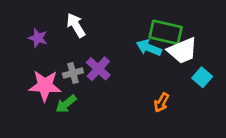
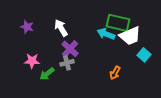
white arrow: (76, 25) -> (61, 28), moved
gray cross: (73, 73) -> (67, 63), moved
pink star: (45, 86) -> (32, 61), size x0.7

